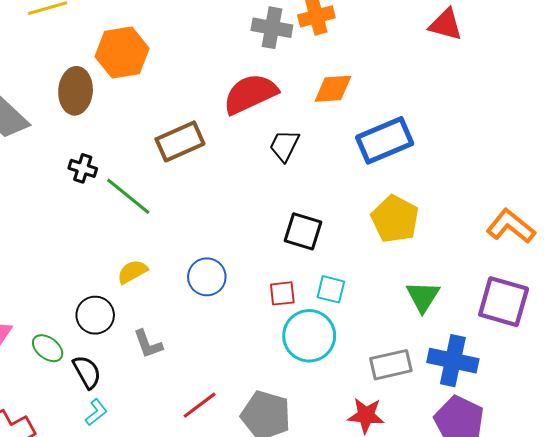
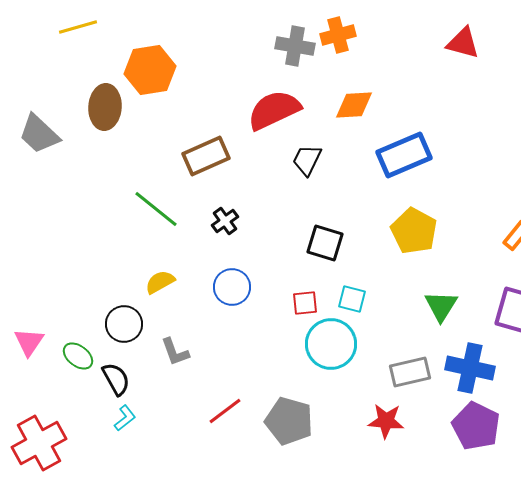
black cross: (83, 168) -> (225, 221), moved, turned 36

